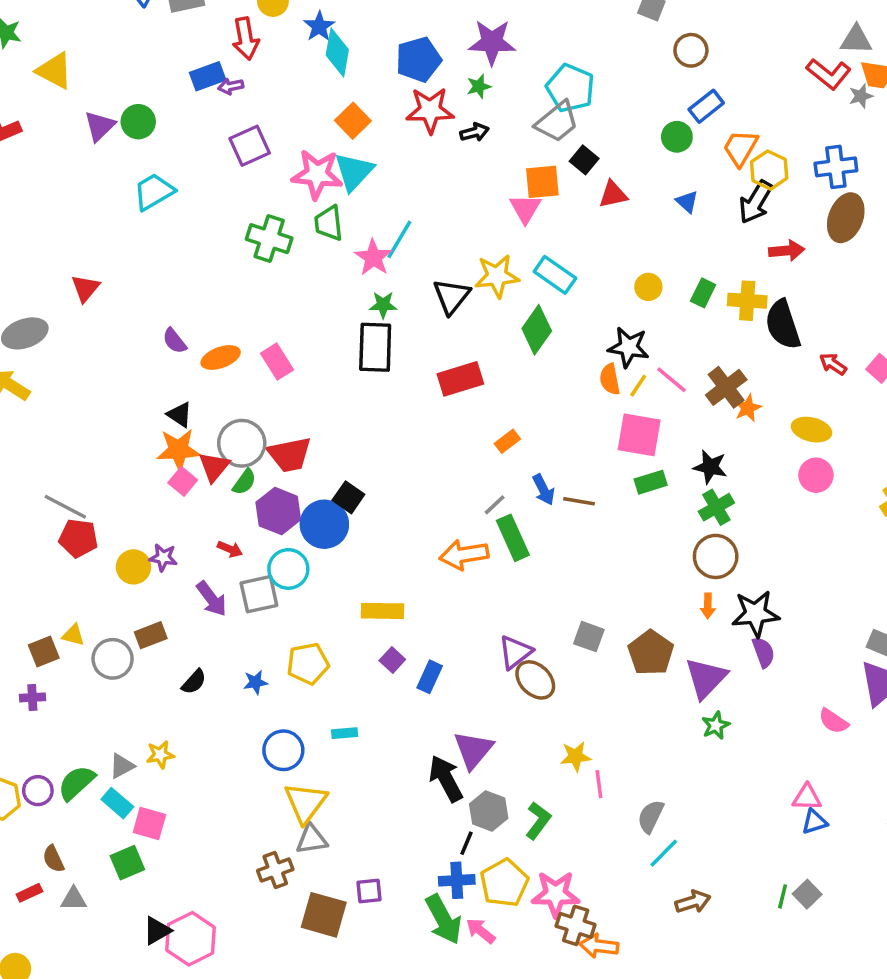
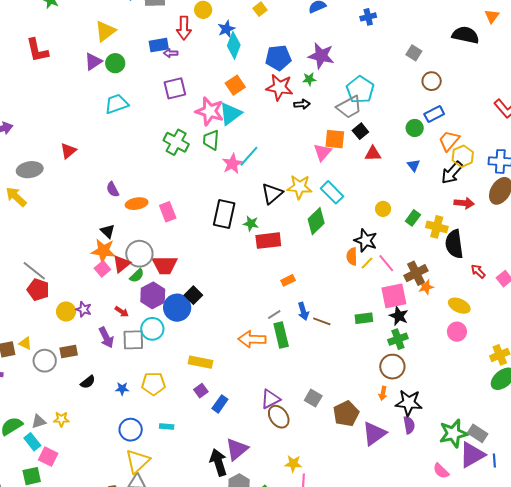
yellow triangle: (54, 71) -> (105, 31), moved, turned 45
green star: (383, 305) -> (251, 224), moved
pink square: (639, 435) -> (394, 296), moved, turned -32
green star: (716, 725) -> (453, 433), moved, size x1.8

